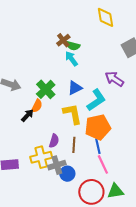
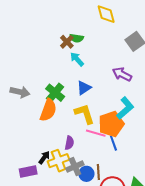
green semicircle: (73, 46) -> (77, 38), moved
cyan L-shape: (96, 100) -> (125, 108), moved
orange semicircle: (37, 106) -> (48, 110), size x1.6
black arrow: (27, 115) -> (44, 157), moved
brown line: (74, 145) -> (98, 172), moved
pink line: (103, 164) -> (96, 133), moved, turned -42

